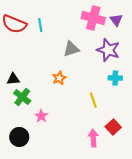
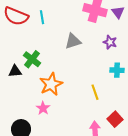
purple star: (108, 50) -> (110, 42), size x0.6
orange star: (59, 78) -> (51, 84), moved, size x1.6
green cross: (22, 97) -> (32, 59), moved

